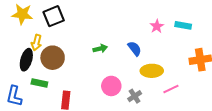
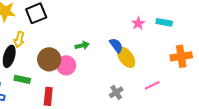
brown circle: (53, 58) -> (49, 59), moved
yellow ellipse: (152, 71) -> (126, 57), moved, turned 55
pink circle: (111, 86) -> (66, 65), moved

